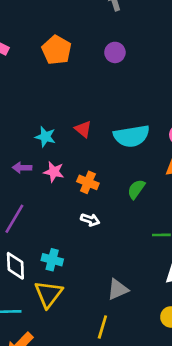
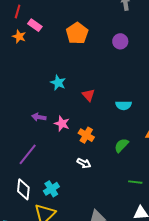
cyan semicircle: (132, 136) -> (124, 105), size x0.6
cyan star: (45, 137) -> (58, 83), moved
cyan cross: (52, 260) -> (51, 189), turned 35

